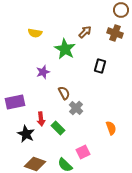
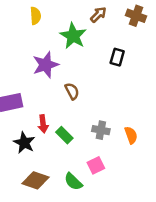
yellow semicircle: (35, 33) -> (36, 16), turned -104
purple star: (43, 72) -> (46, 65), size x1.5
gray cross: (76, 108) -> (101, 130), moved, turned -32

